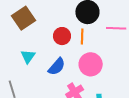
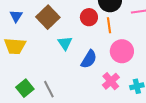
red circle: (62, 36) -> (89, 17), moved
cyan triangle: (28, 56) -> (65, 43), moved

